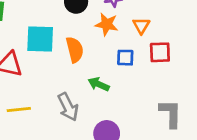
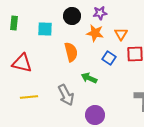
cyan square: (40, 39) -> (45, 29), moved, size x0.7
blue square: (125, 58) -> (109, 58), turned 32

